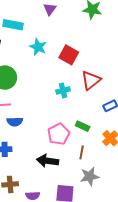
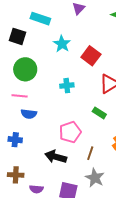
cyan cross: (63, 90) -> (67, 86), moved
green rectangle: (83, 126) -> (99, 113), moved
gray star: (90, 176) -> (95, 178), turned 30

